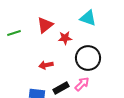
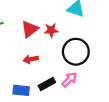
red triangle: (45, 25) -> (30, 29), moved

